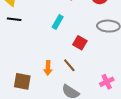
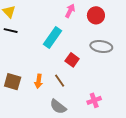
cyan rectangle: (58, 22) -> (52, 37), size x1.5
brown square: (22, 81) -> (13, 82), moved

